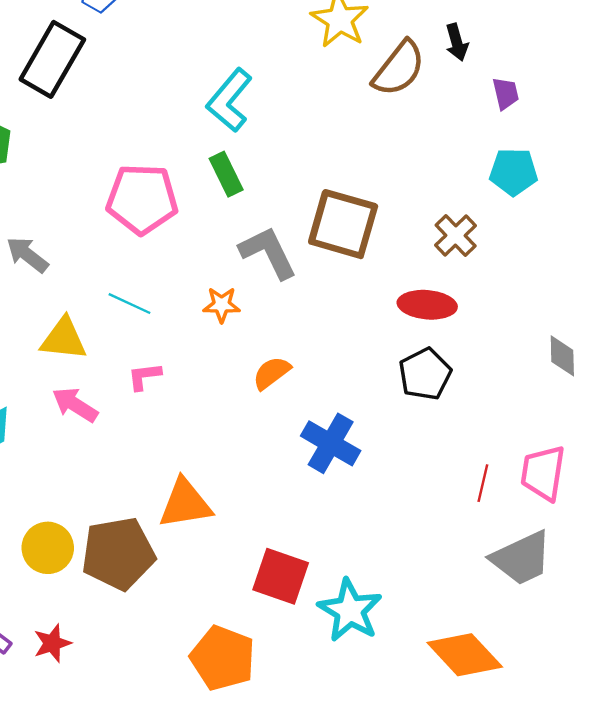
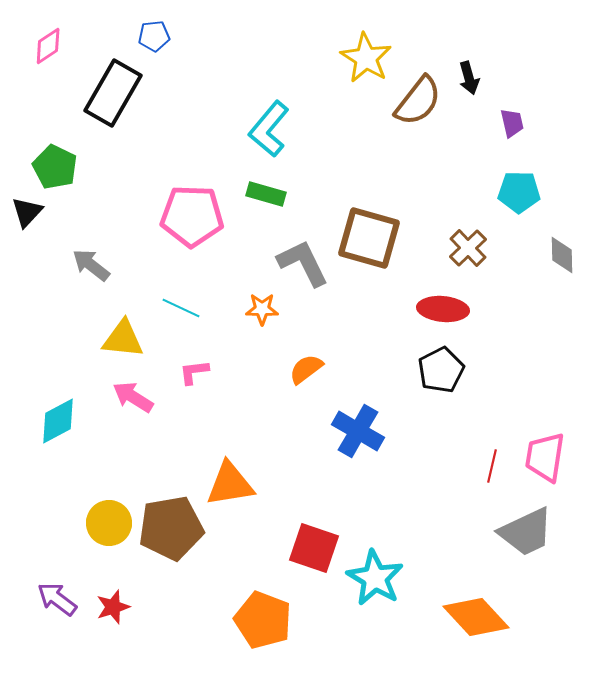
green rectangle: (226, 174) -> (266, 194), turned -48
gray diamond: (562, 356) -> (562, 255), moved

